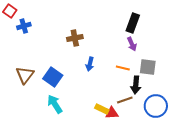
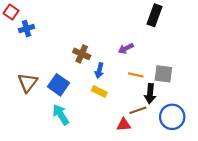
black rectangle: (133, 23) -> (155, 15), moved
brown cross: (75, 38) -> (82, 54), moved, turned 35
purple arrow: (132, 44) -> (126, 48), moved, turned 88
yellow rectangle: (102, 109) -> (99, 91), moved

